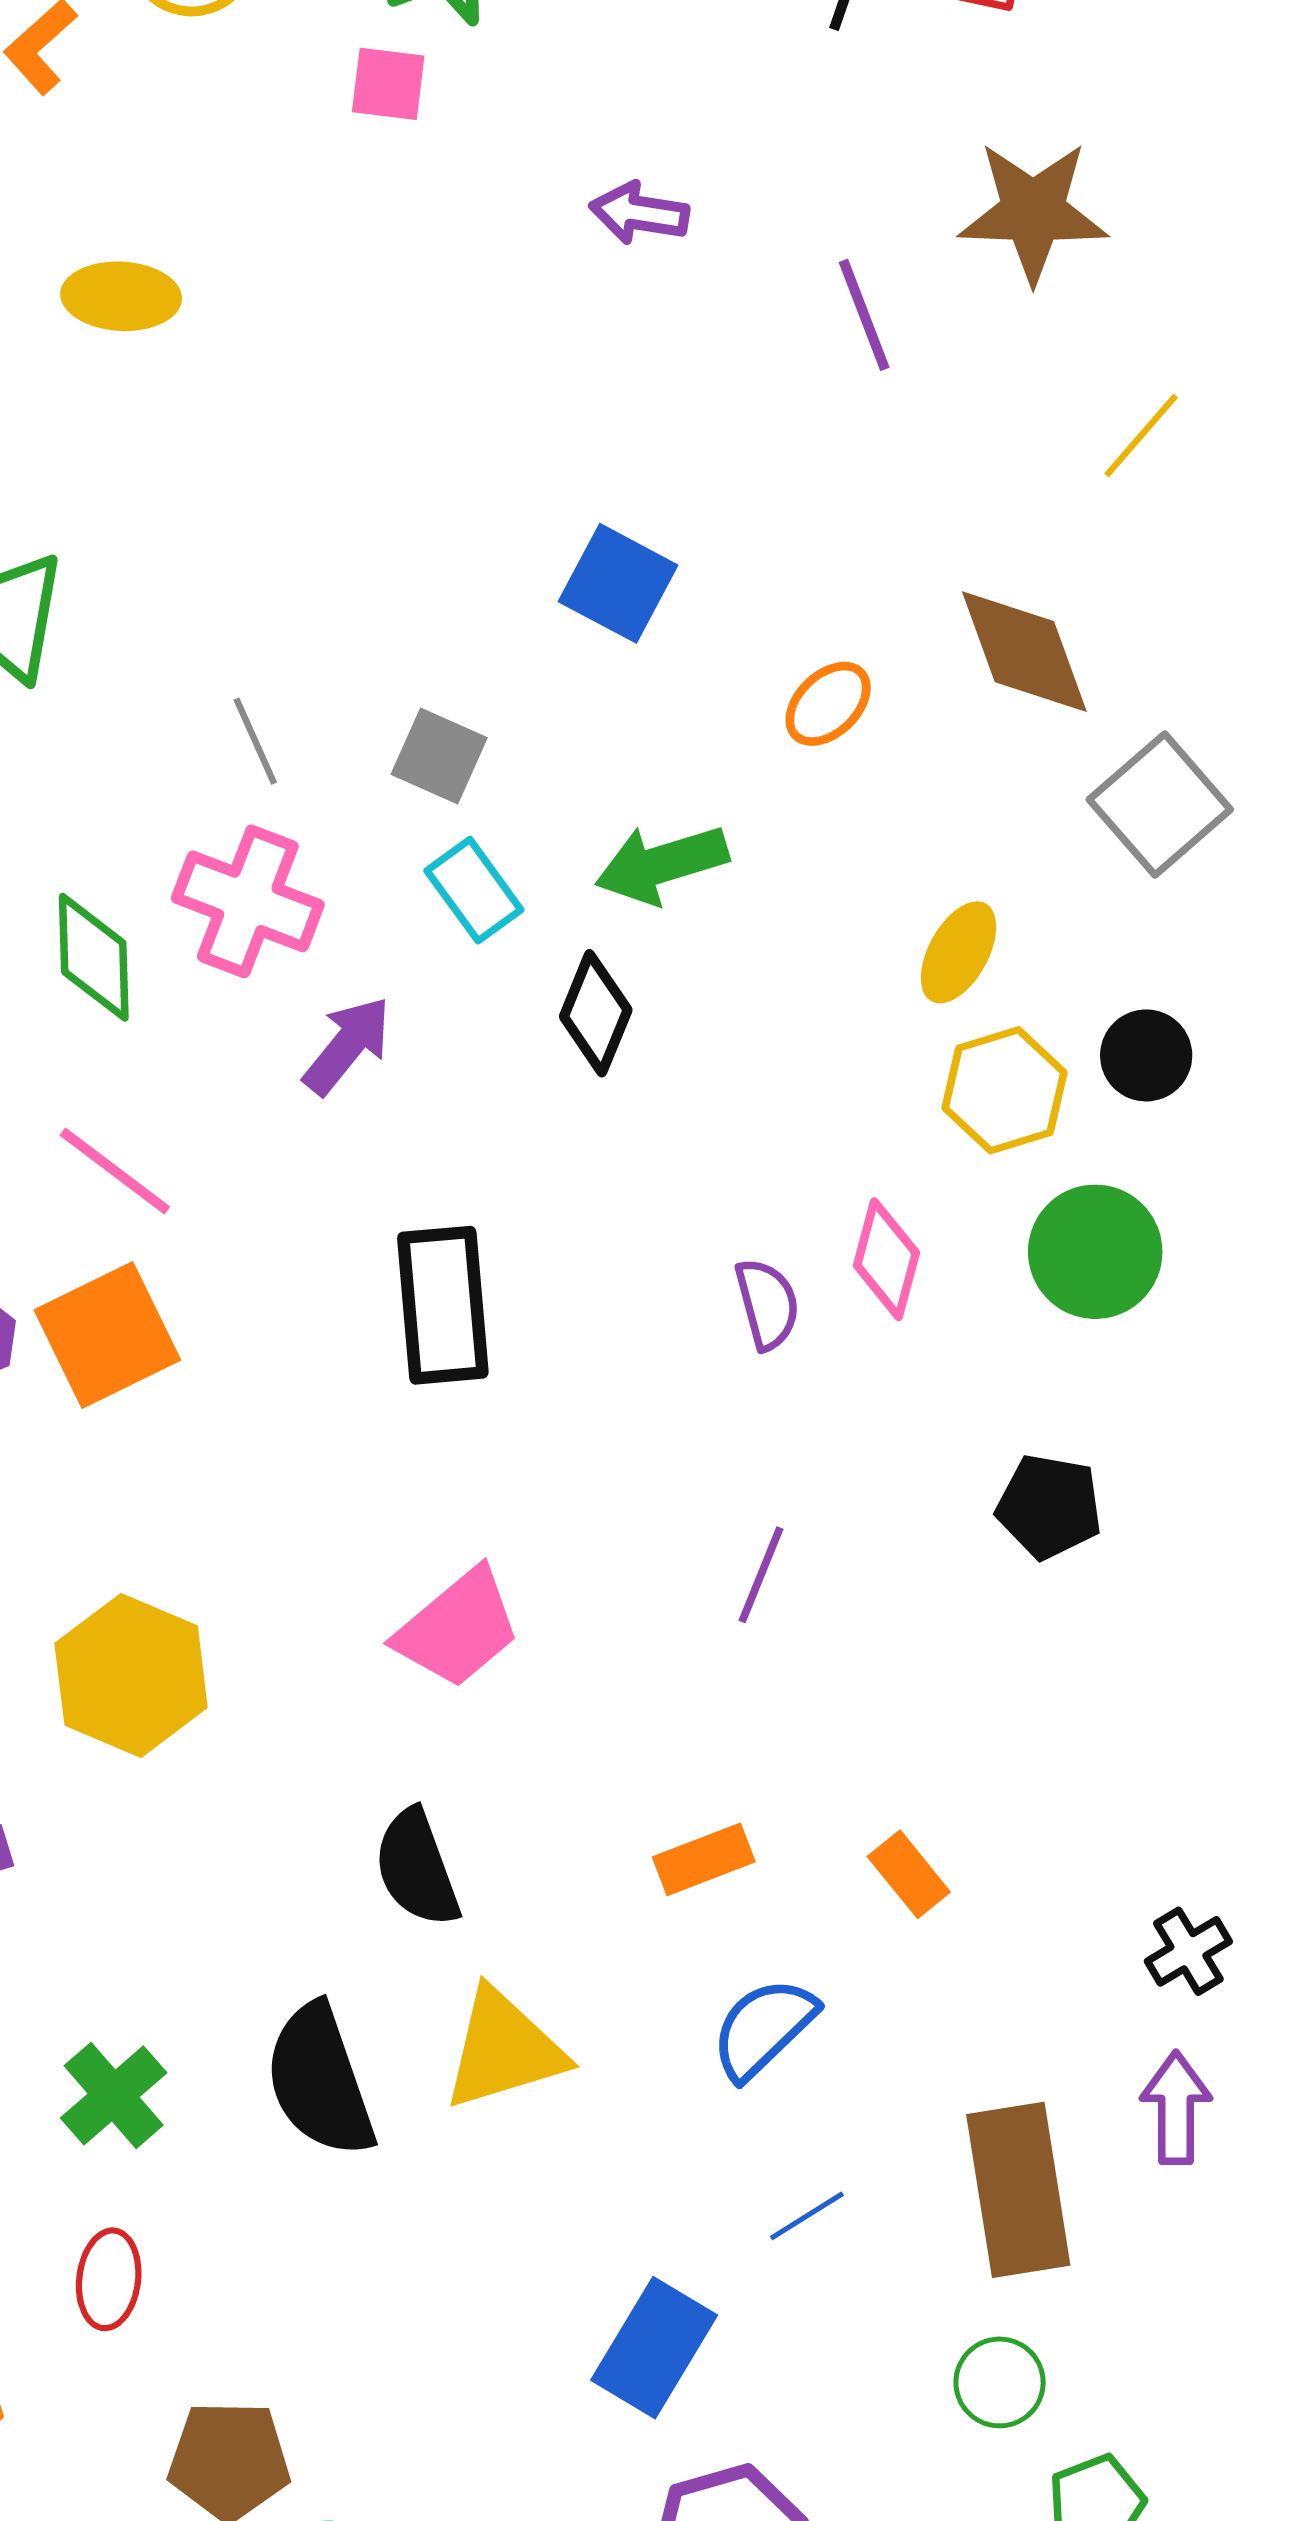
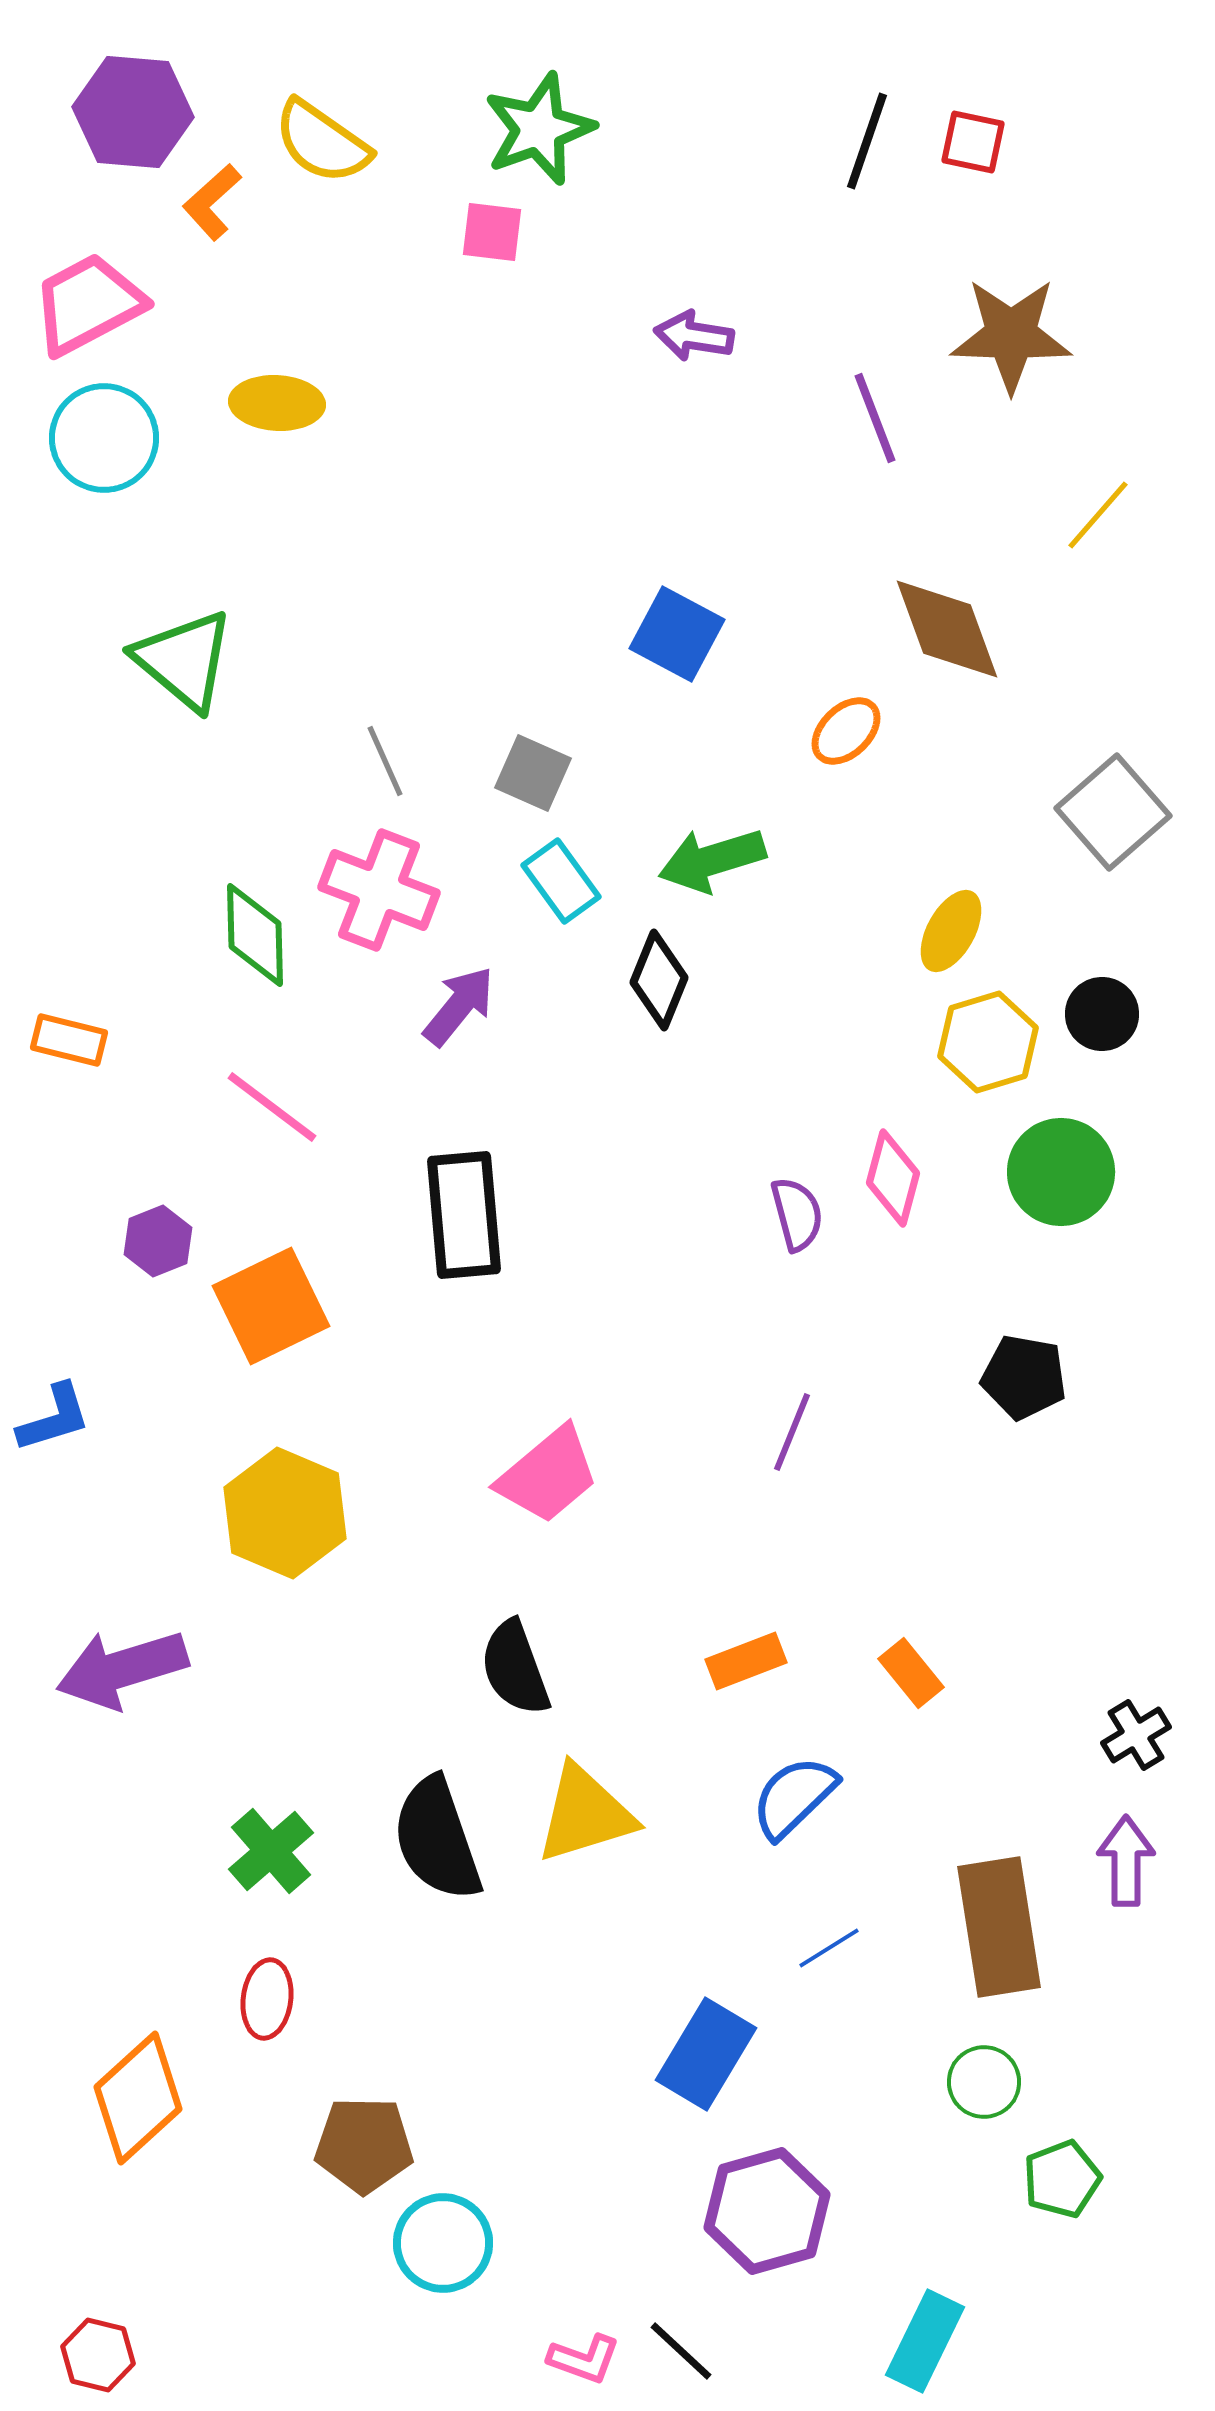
brown diamond: (1024, 652) -> (947, 629), moved
black rectangle: (443, 1305) -> (464, 1215), moved
orange square: (107, 1335) -> (271, 1306), moved

